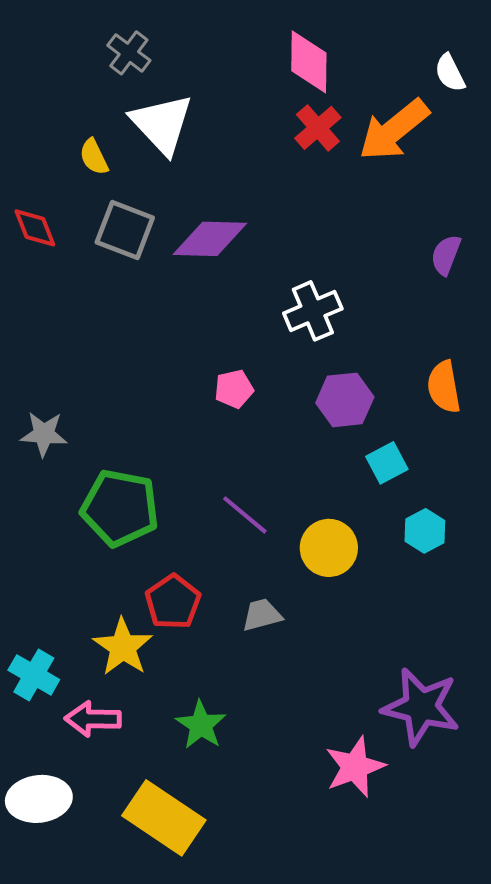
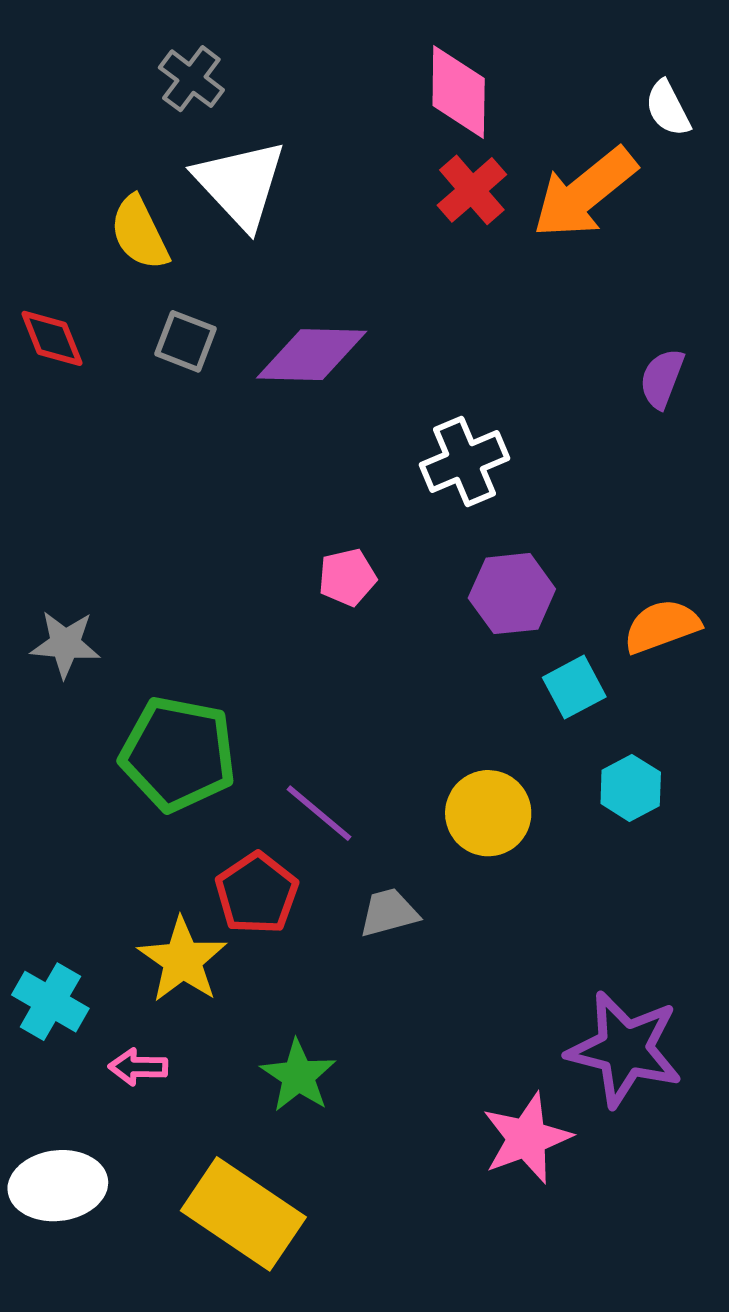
yellow semicircle: (94, 157) -> (139, 233), size x1.4
gray square: (125, 230) -> (185, 341), size x0.7
orange semicircle: (444, 387) -> (662, 626), moved, turned 80
purple line: (245, 515) -> (319, 813), moved
pink arrow: (93, 719) -> (138, 1067), size x0.7

